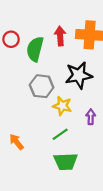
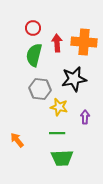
red circle: (11, 39) -> (33, 28), moved
green line: (60, 134) -> (57, 133), turned 35

